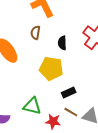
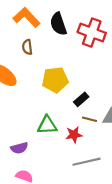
black semicircle: (62, 43) -> (58, 24), moved, size x1.5

